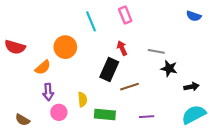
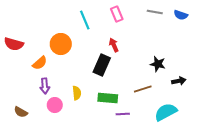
gray line: (156, 51) -> (155, 12), moved
brown line: (129, 87) -> (143, 89), moved
green rectangle: (105, 114) -> (108, 98), moved
cyan semicircle: (194, 114) -> (166, 112), moved
purple line: (147, 117) -> (123, 114), moved

